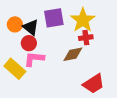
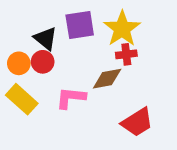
orange circle: (15, 24) -> (19, 63), moved
pink L-shape: (34, 59) -> (71, 98), moved

